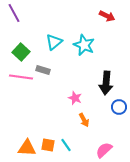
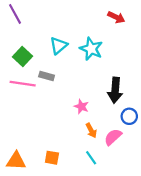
cyan line: (66, 145) -> (91, 158), moved
orange triangle: (27, 148) -> (16, 161), moved
pink semicircle: (104, 150) -> (113, 137), moved

